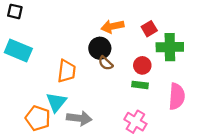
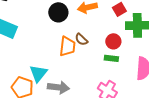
black circle: (100, 48) -> (58, 12), moved
orange trapezoid: (67, 71) -> (67, 46), moved

